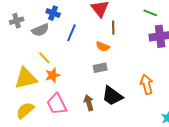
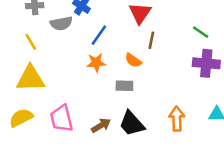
yellow line: (44, 58) -> (31, 42), moved
orange star: (53, 75) -> (96, 63), moved
brown arrow: (89, 103) -> (101, 125), turned 63

